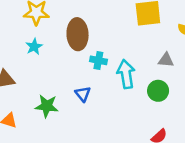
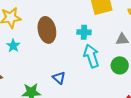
cyan cross: (98, 60) -> (84, 32), moved

